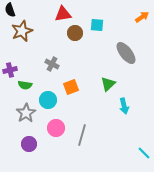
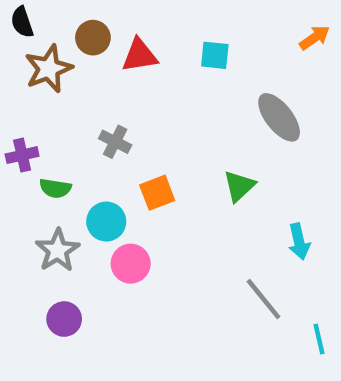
red triangle: (63, 14) -> (139, 55), moved
brown circle: (75, 33) -> (93, 38), moved
cyan arrow: (124, 106) -> (299, 241), moved
pink circle: (56, 128) -> (131, 264), moved
gray line: (82, 135) -> (264, 299), moved, turned -55
cyan line: (144, 153) -> (319, 339), turned 32

